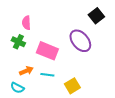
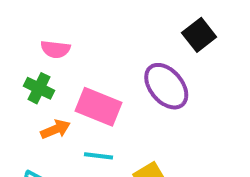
pink semicircle: (26, 23) -> (55, 49), turned -80
orange arrow: (26, 71) -> (55, 129), moved

